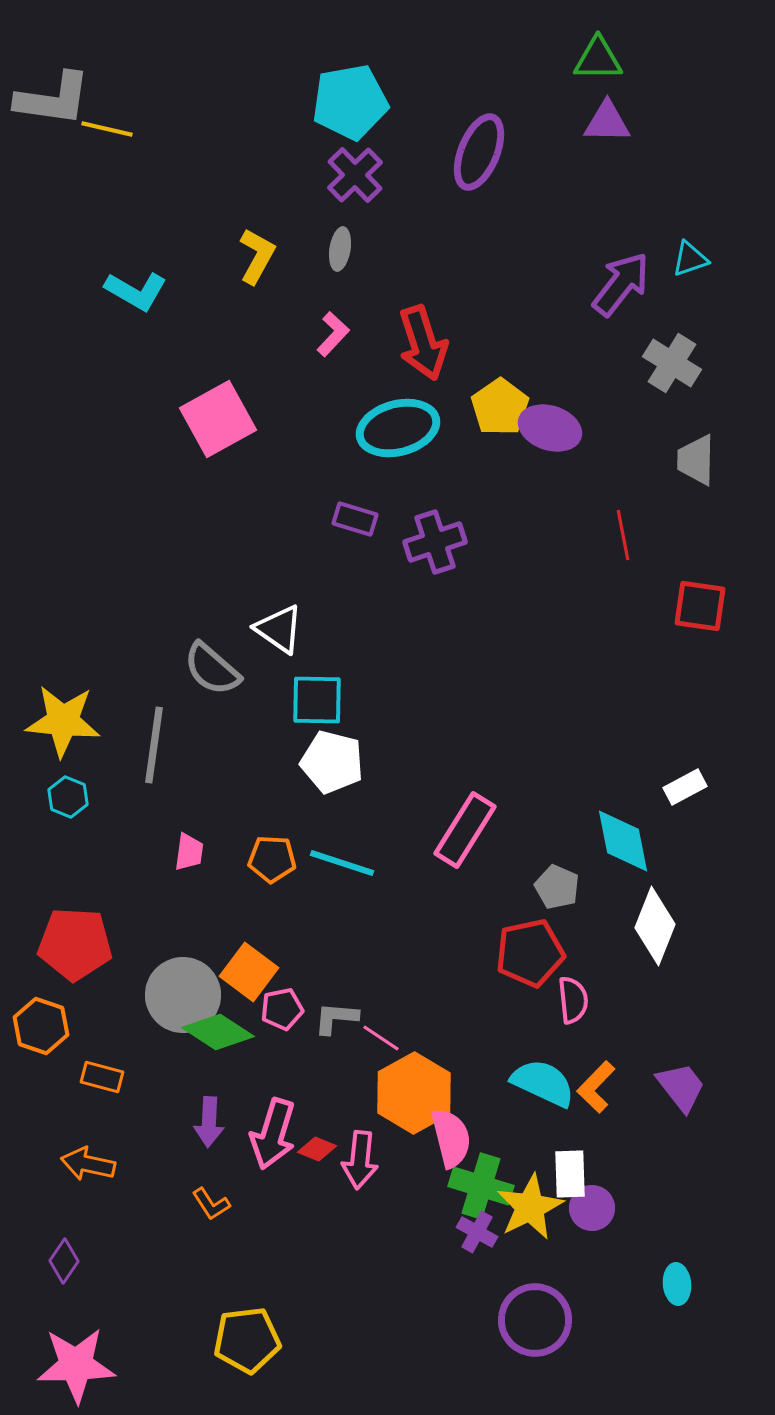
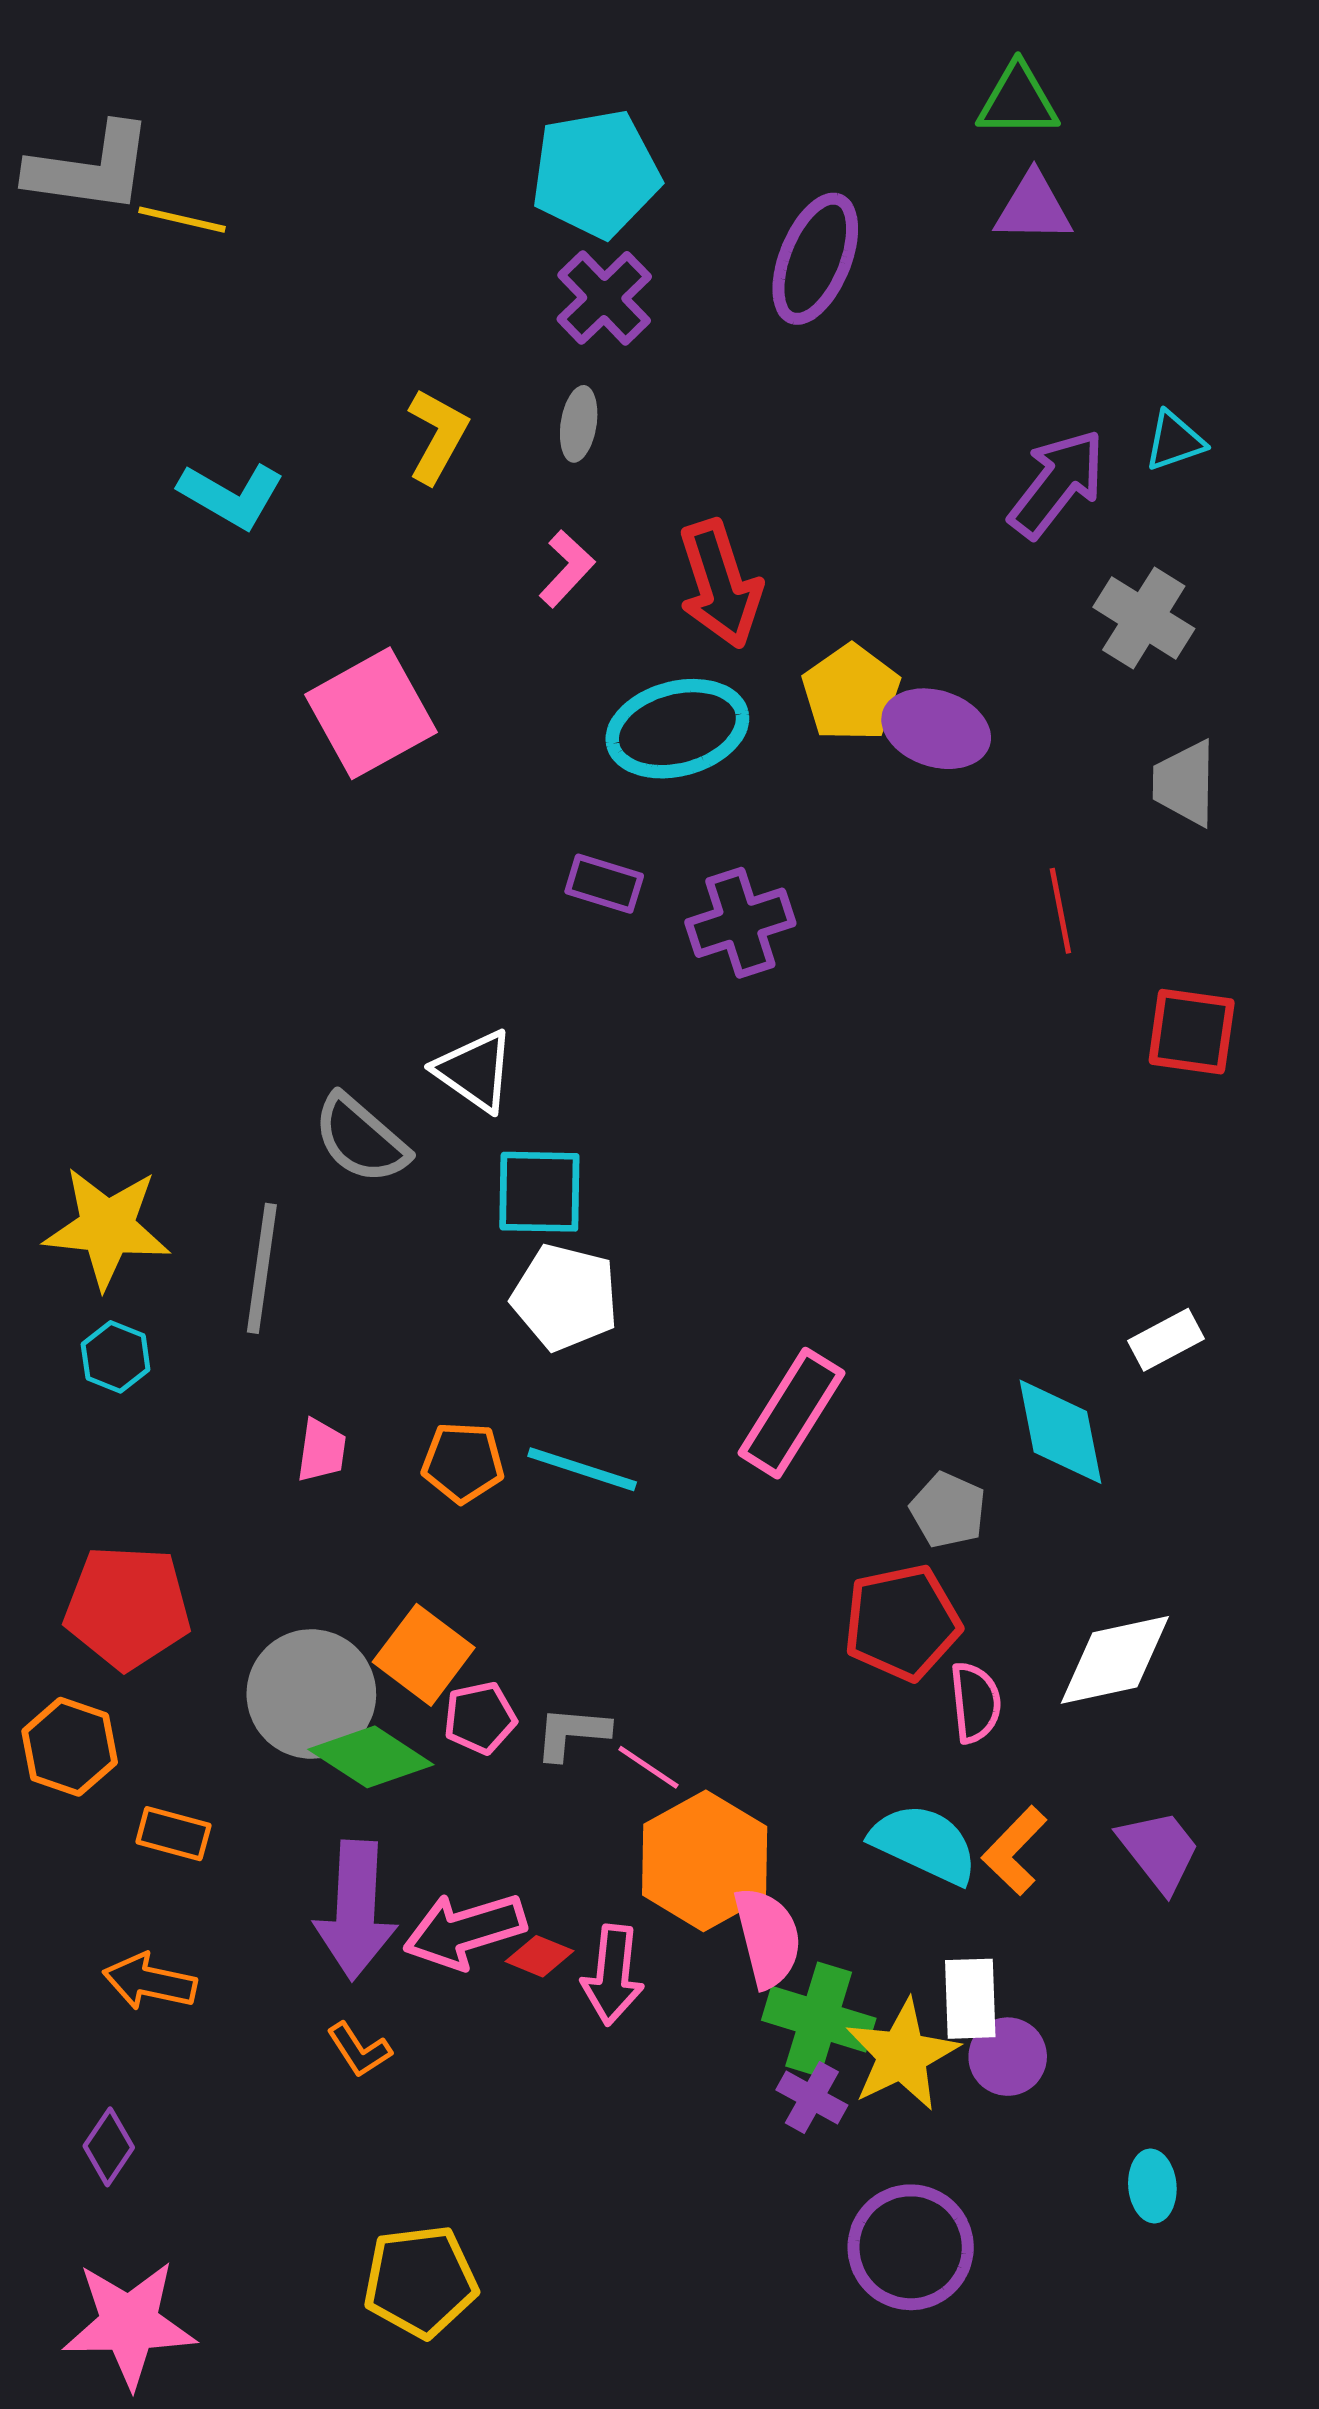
white diamond: (655, 926) -> (1115, 1660), moved, turned 56
purple arrow: (209, 1122) -> (356, 1910), size x1.6
pink arrow: (273, 1134) -> (465, 1931), turned 56

